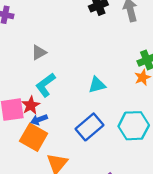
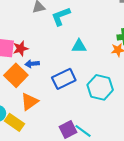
cyan L-shape: (45, 85) -> (61, 16), moved
blue arrow: (39, 120) -> (32, 64), moved

